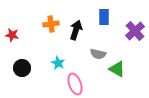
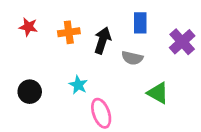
red star: (12, 35) -> (28, 27), moved
gray semicircle: (98, 54) -> (132, 58), moved

